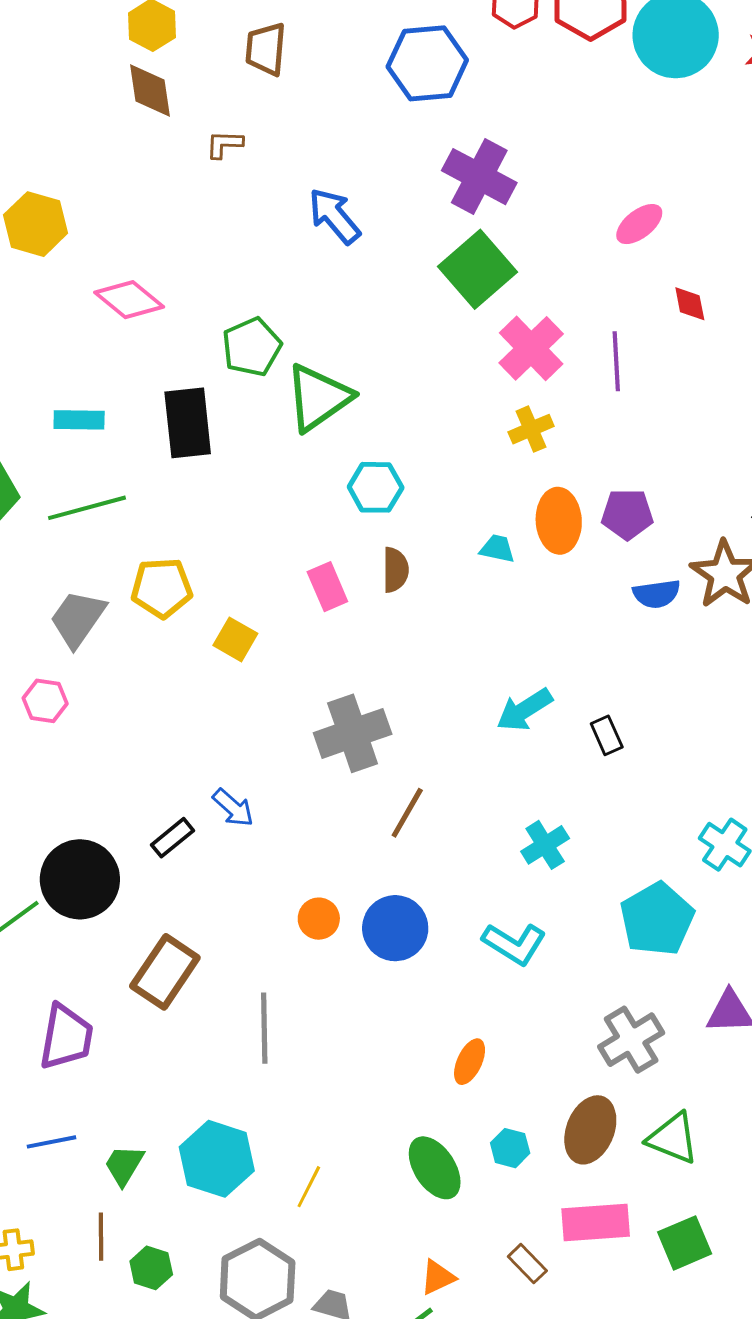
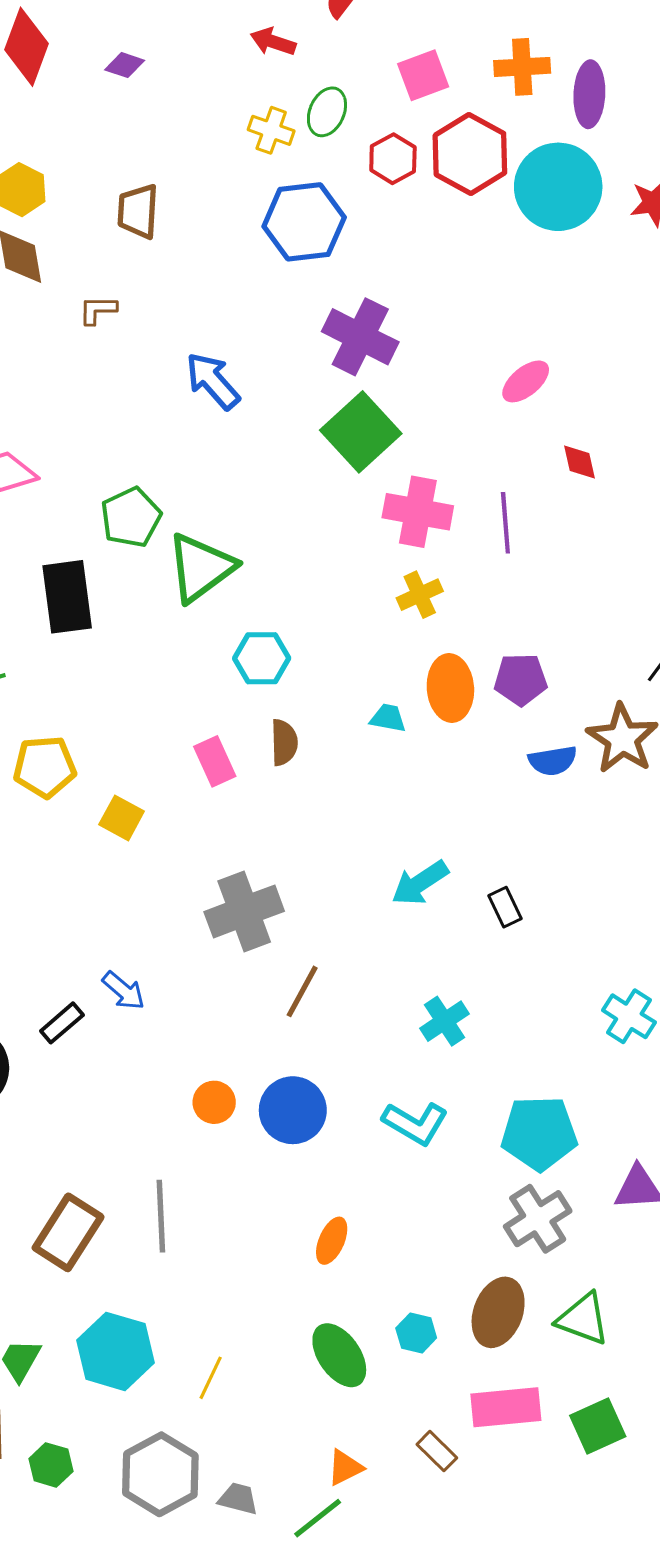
pink cross: (531, 348) -> (418, 512), turned -34
cyan pentagon: (657, 919) -> (539, 1133), moved, turned 30
brown rectangle: (165, 972) -> (68, 1232), moved
orange ellipse: (470, 1062) -> (332, 1241), moved

